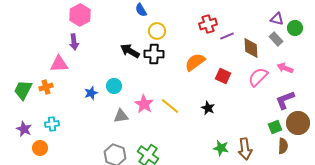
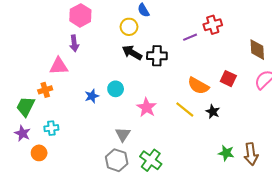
yellow circle: (157, 31) -> (129, 27), moved
purple line: (227, 36) -> (190, 37), moved
orange semicircle: (195, 62) -> (198, 86), moved, turned -115
green trapezoid: (23, 90) -> (26, 106), moved
yellow line: (170, 106) -> (185, 110), moved
gray triangle: (121, 116) -> (123, 134), moved, turned -49

